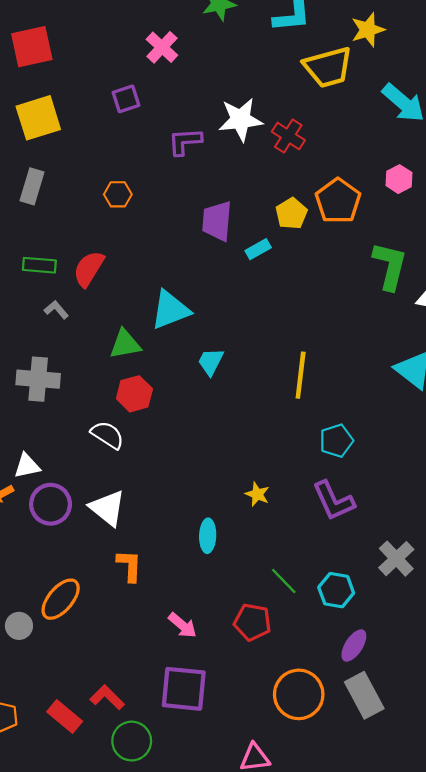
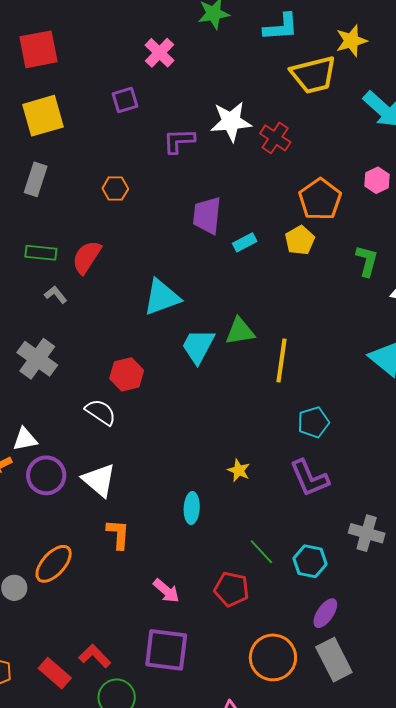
yellow pentagon: (291, 213) -> (300, 240), moved
green L-shape: (390, 266) -> (367, 261), size x0.7
green triangle: (125, 344) -> (240, 331), moved
cyan trapezoid: (211, 362) -> (198, 346), size x1.4
gray cross: (38, 379) -> (37, 359), turned 30
gray cross: (396, 559) -> (367, 533), turned -32

